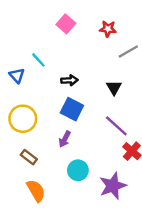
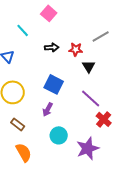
red star: (108, 29) -> (76, 49), moved
cyan line: (38, 60) -> (23, 30), moved
black arrow: (70, 80) -> (52, 47), moved

